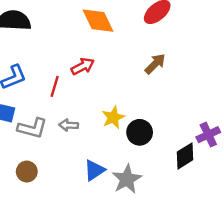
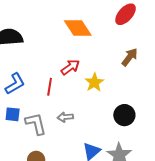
yellow star: (113, 117) -> (94, 82), moved
gray L-shape: (32, 128) -> (36, 124), turned -110

